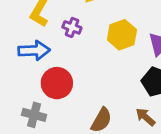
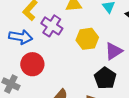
purple cross: (72, 27) -> (52, 26), size x1.5

